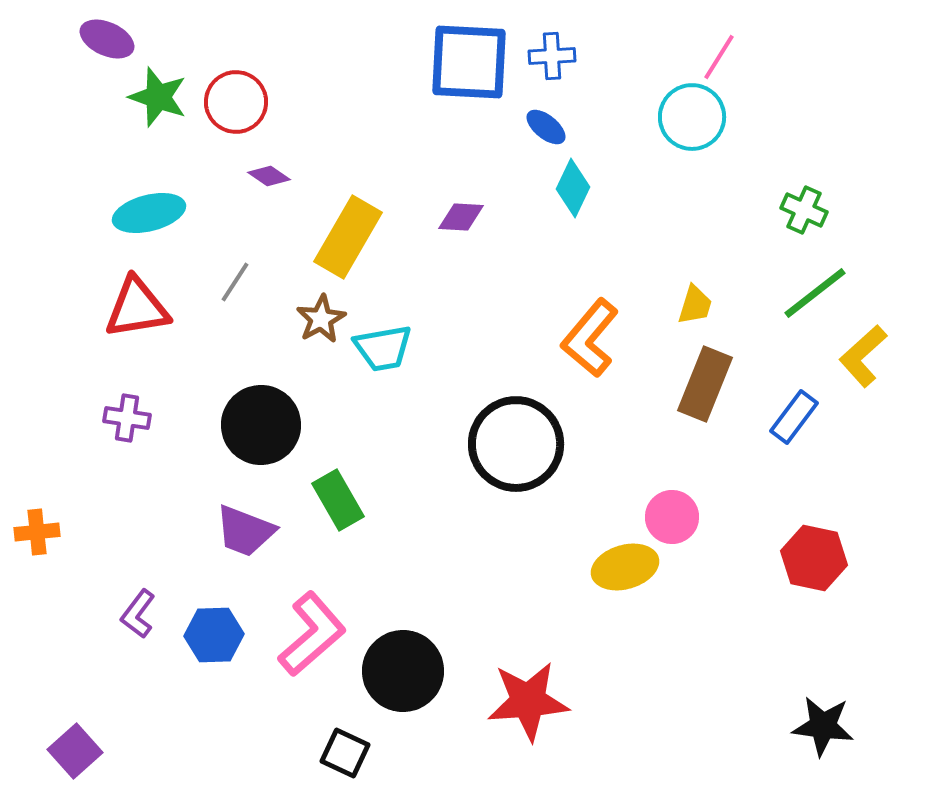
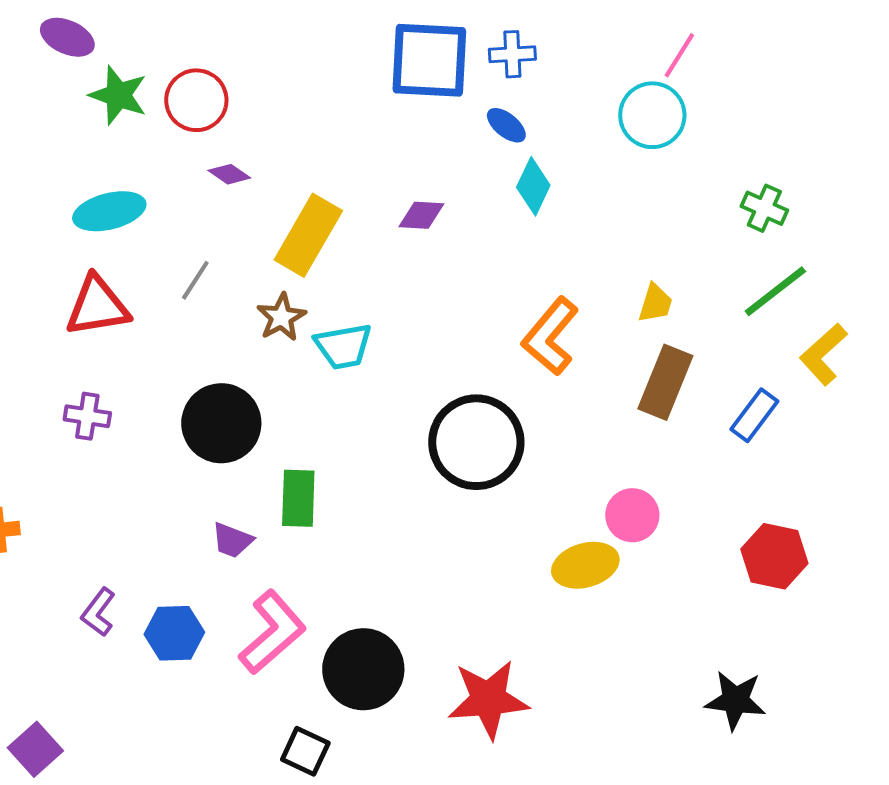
green rectangle: (338, 500) -> (298, 498), turned 32
purple trapezoid: (245, 531) -> (232, 540), moved, size x0.7
black star: (823, 726) -> (735, 700), moved

